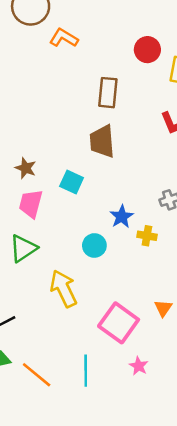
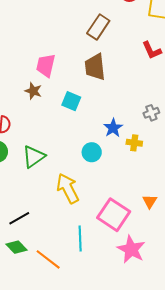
brown rectangle: (108, 93) -> (98, 27), turned 30
pink trapezoid: (31, 204) -> (46, 65), moved
pink star: (139, 366) -> (131, 249), size x1.8
cyan line: (86, 371) -> (80, 238), moved

